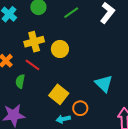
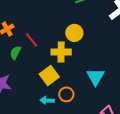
yellow cross: (34, 42) -> (61, 52), moved
yellow circle: (60, 49) -> (74, 33), moved

